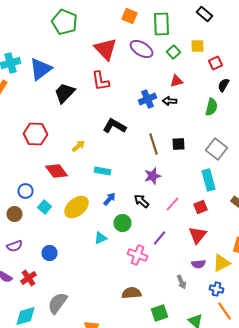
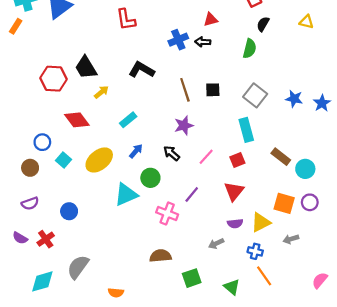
black trapezoid: (64, 93) -> (86, 68), moved, turned -75
cyan rectangle: (102, 171) -> (128, 120), turned -49
cyan triangle: (100, 238) -> (126, 195), size x1.6
gray arrow: (182, 282) -> (216, 244), turned 88

